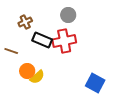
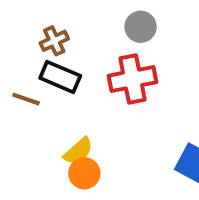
black rectangle: (42, 40) -> (60, 77), moved
orange circle: (27, 71) -> (84, 173), moved

